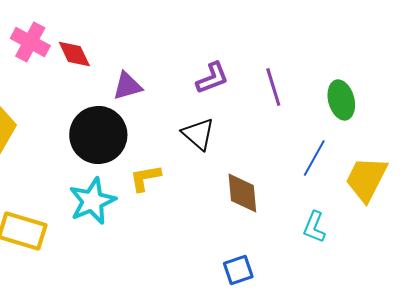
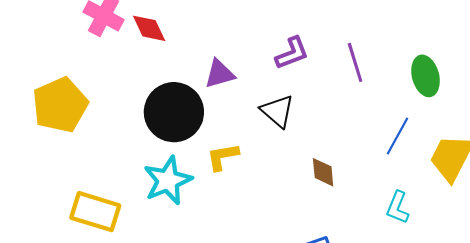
purple triangle: (127, 86) -> (219, 74), moved
brown diamond: (242, 193) -> (323, 172), size x0.7

